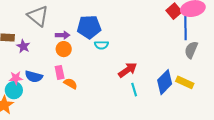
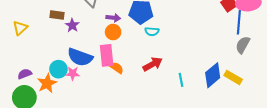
red arrow: (128, 70) -> (153, 64), moved
pink rectangle: (60, 72) -> (107, 55), size x1.5
blue semicircle: (34, 77) -> (80, 57), size x1.4
pink star: (16, 78) -> (73, 73), moved

